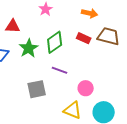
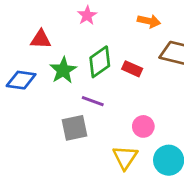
red rectangle: (84, 38) -> (132, 69), moved
purple line: (60, 70) -> (93, 101), moved
yellow triangle: (73, 110) -> (125, 157), turned 42

